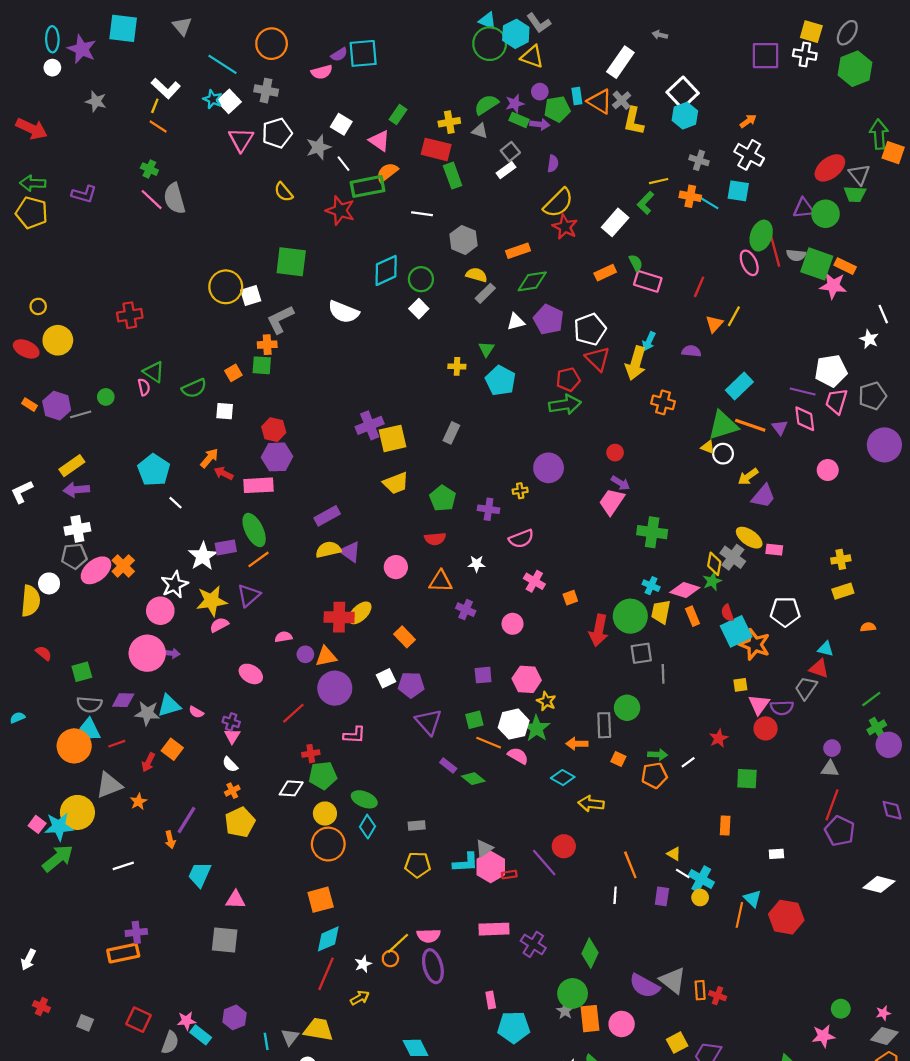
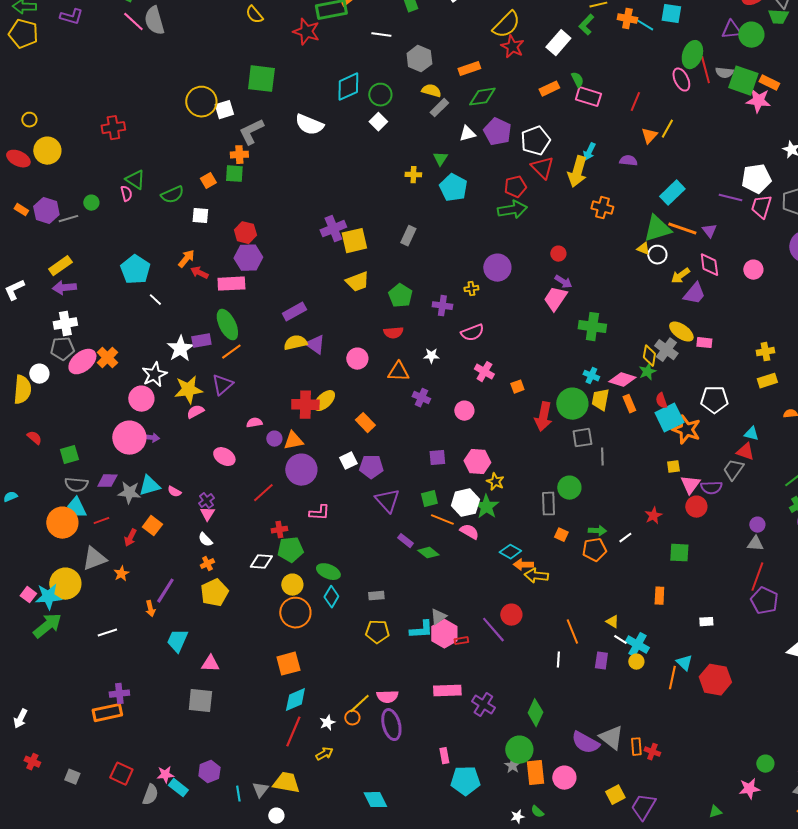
pink diamond: (805, 419) -> (709, 265), moved
purple cross: (231, 722) -> (206, 501), turned 35
orange arrow: (577, 744) -> (523, 565), moved

